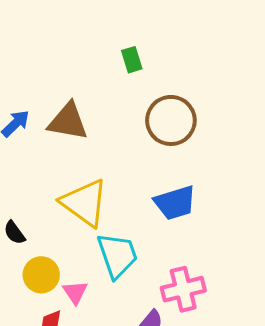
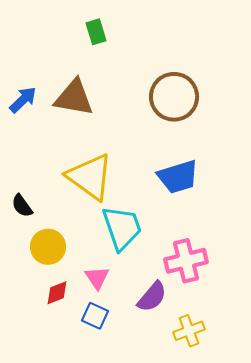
green rectangle: (132, 60) -> (96, 32), moved
pink triangle: (75, 292) -> (97, 278), moved

